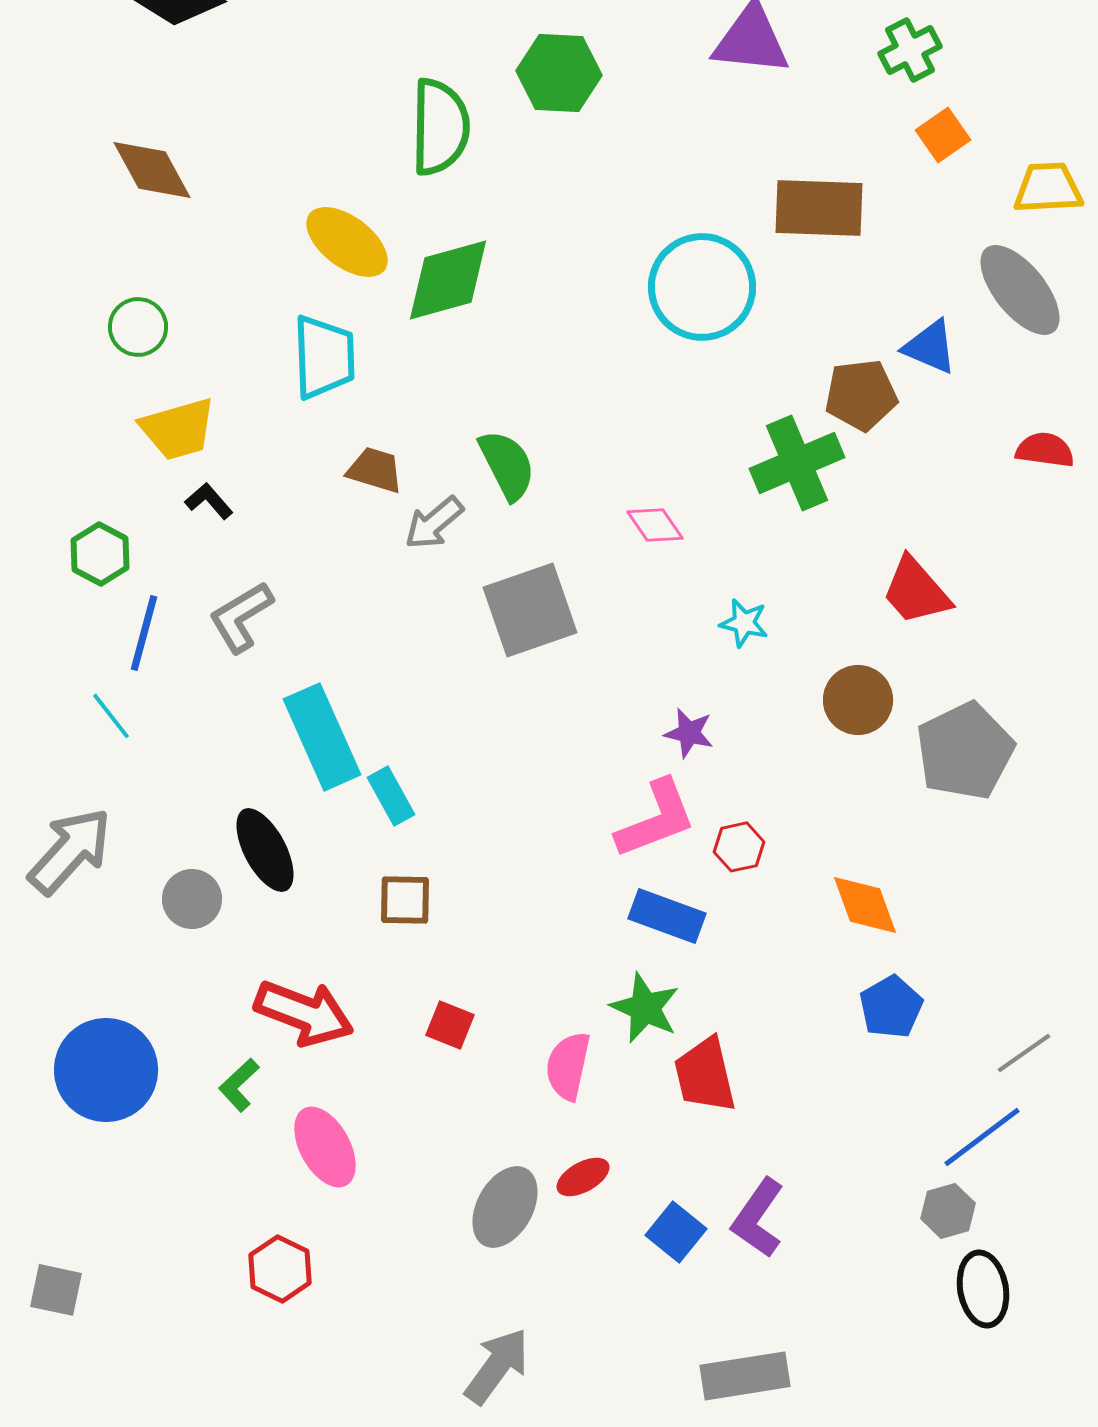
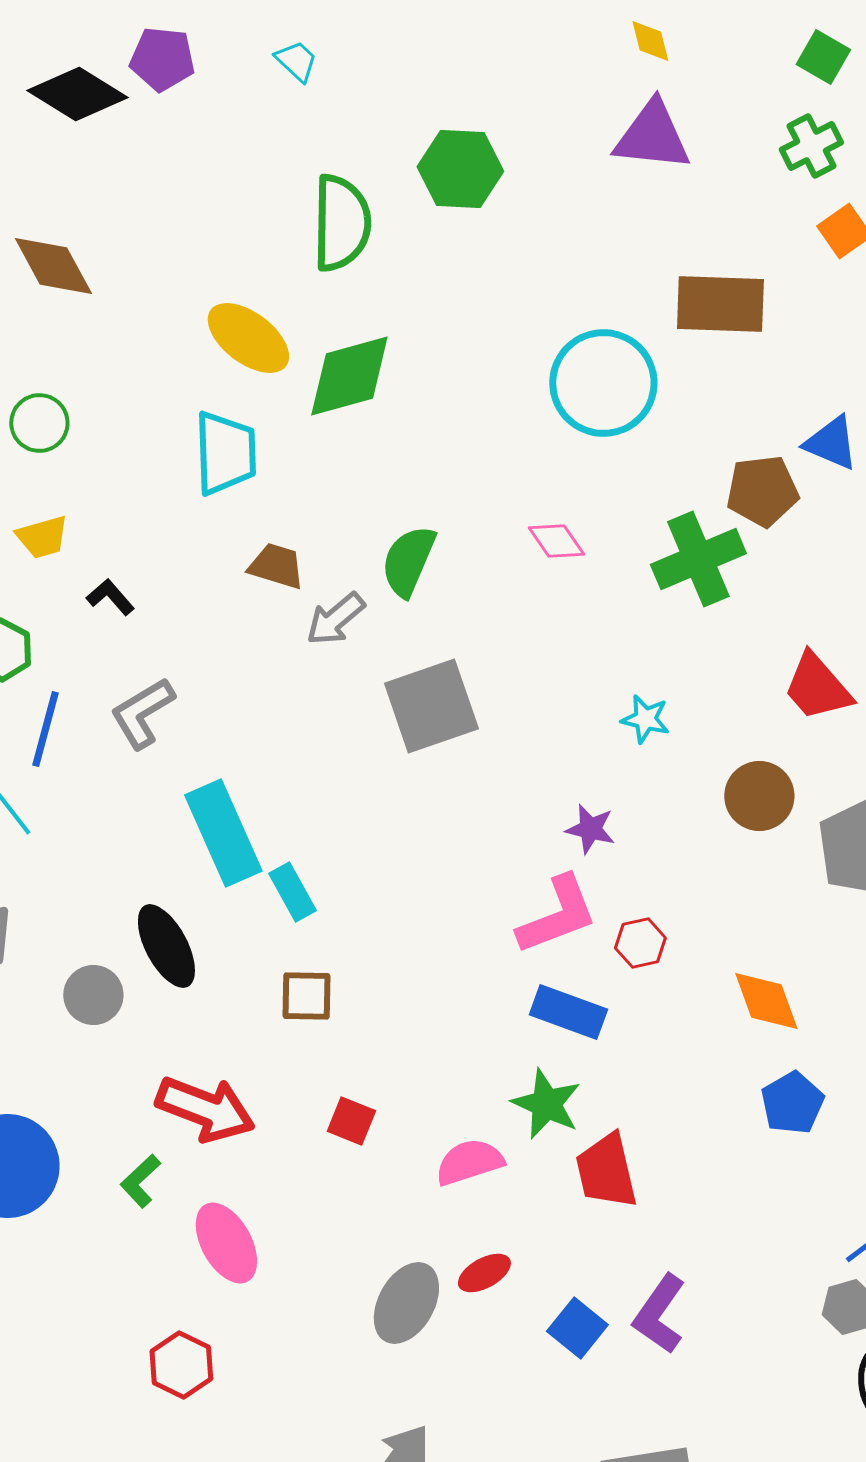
yellow trapezoid: (178, 429) -> (42, 537), moved, size x0.7
green semicircle: (507, 465) -> (408, 561), turned -130
pink diamond: (655, 525) -> (556, 541), moved
pink semicircle: (568, 1066) -> (469, 1162), turned 60

